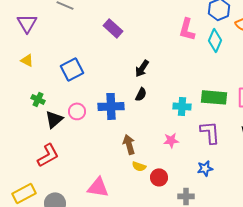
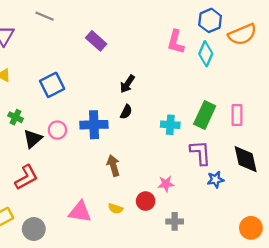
green rectangle: (214, 97) -> (205, 115), turned -70
pink star: (171, 140) -> (166, 184), moved
yellow semicircle: (139, 166) -> (115, 209), moved
blue star: (205, 168) -> (215, 180), moved

